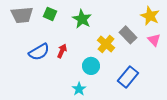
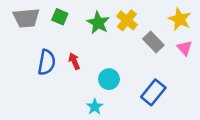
yellow cross: (106, 44) -> (127, 20), moved
red arrow: (62, 51) -> (74, 61), turned -48
blue semicircle: (39, 52) -> (47, 62), turned -50

